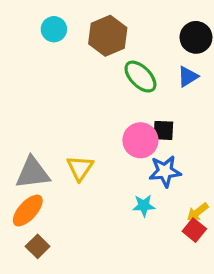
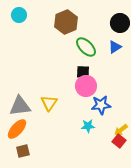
cyan circle: (54, 29) -> (19, 15), moved
black square: (163, 130) -> (83, 72), moved
brown square: (38, 246) -> (23, 151), turned 32

